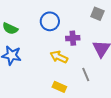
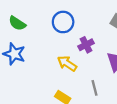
purple cross: (73, 38) -> (86, 45), turned -32

